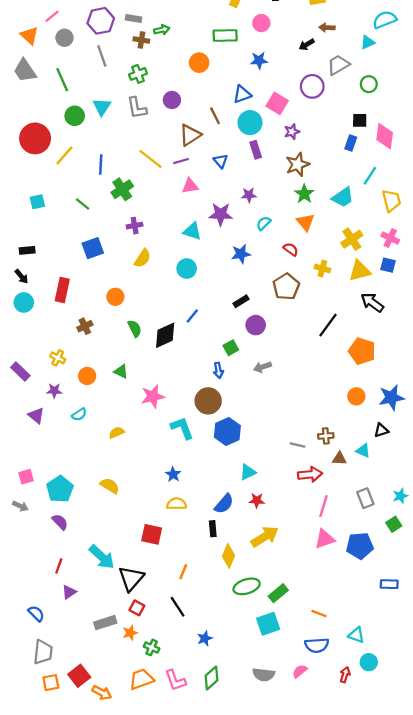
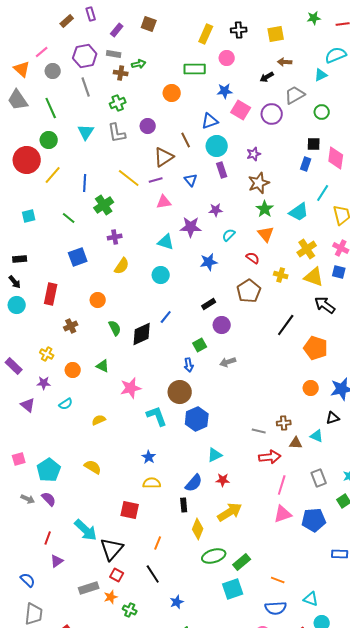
pink square: (277, 103) -> (241, 110), moved
green circle: (75, 116) -> (49, 140), moved
yellow triangle: (360, 271) -> (314, 277), turned 35
gray arrow: (20, 506) -> (28, 499), moved

